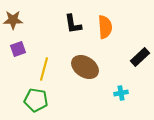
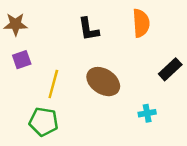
orange semicircle: (105, 27) -> (141, 23), moved

